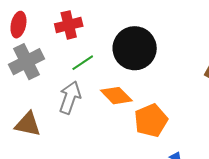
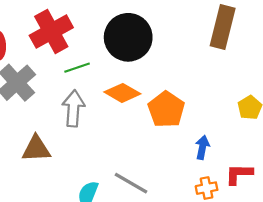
red cross: (69, 25) -> (51, 31), size x1.4
green line: (83, 63) -> (77, 68), turned 30

